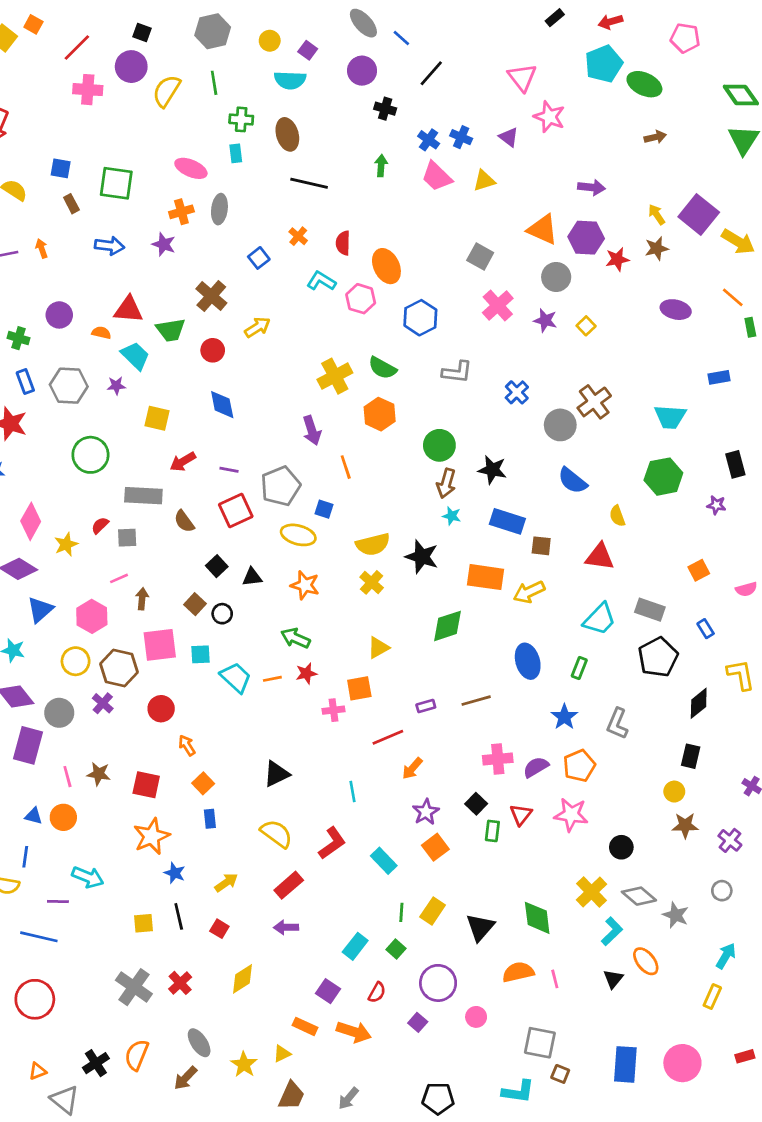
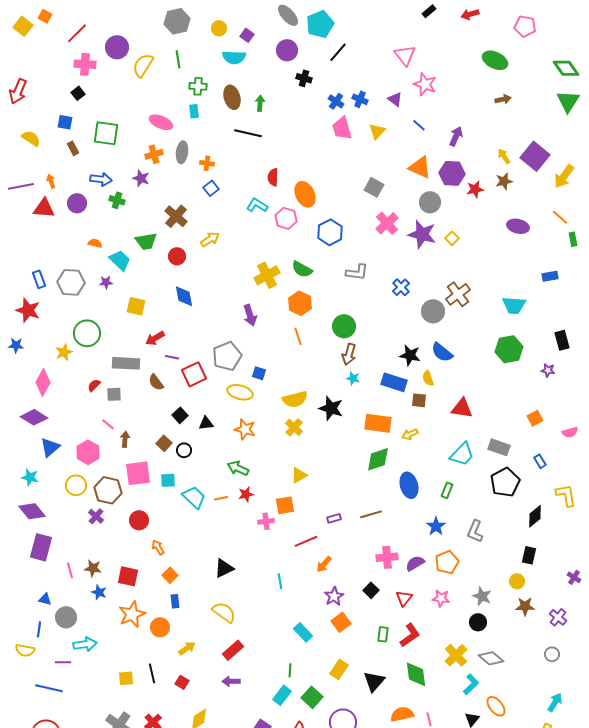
black square: (142, 33) -> (78, 93), moved, turned 32
blue line: (401, 38) -> (419, 125), moved
cyan pentagon: (604, 64) -> (320, 24), moved
green arrow: (381, 166) -> (260, 103), moved
pink trapezoid: (437, 176) -> (342, 128), turned 30
yellow triangle: (484, 181) -> (377, 131), turned -30
purple arrow: (591, 187) -> (456, 136), turned -72
orange cross: (298, 236) -> (207, 163), moved, turned -32
yellow arrow: (738, 242) -> (564, 176), turned 95
red triangle: (128, 310) -> (44, 208), moved
purple circle: (59, 315) -> (77, 203), moved
purple star: (545, 320) -> (422, 234), size x1.6
green cross: (19, 338) -> (117, 200), moved
orange line: (346, 467) -> (298, 336), moved
purple line: (229, 470) -> (172, 357), moved
black star: (492, 470) -> (410, 355), moved
yellow semicircle: (617, 516) -> (428, 378), moved
yellow star: (66, 544) -> (64, 352), moved
pink line: (119, 578) -> (108, 424), turned 64
yellow arrow: (529, 592) -> (410, 434), size x0.7
green diamond: (448, 626) -> (378, 459), moved
gray circle: (59, 713) -> (66, 617), moved
pink star: (571, 815) -> (441, 598), size x0.7
orange circle: (63, 817) -> (160, 627), moved
green rectangle: (492, 831) -> (383, 634), moved
red L-shape: (332, 843) -> (410, 635), moved
blue star: (175, 873) -> (99, 592), moved
cyan arrow: (88, 877) -> (85, 644), turned -30
green line: (401, 912) -> (290, 670), moved
gray star: (676, 915) -> (482, 596), moved
green square: (396, 949) -> (312, 697), size x1.5

